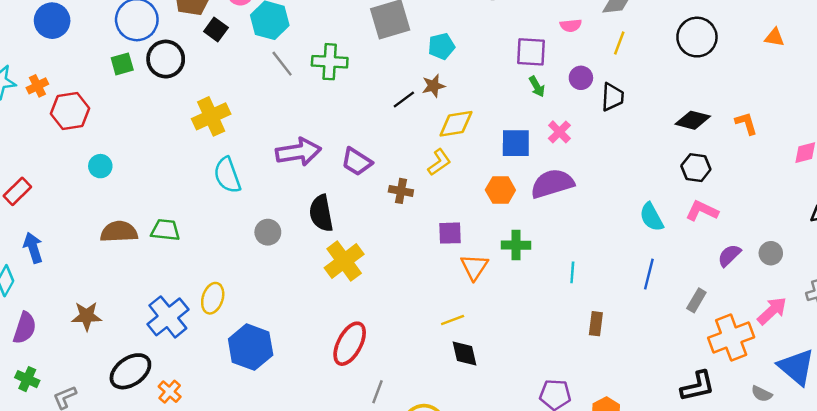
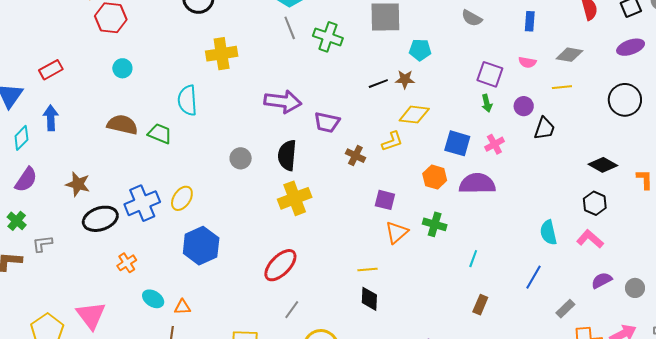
yellow line: (619, 43) -> (562, 87), turned 48
purple trapezoid: (357, 162) -> (327, 122), turned -36
cyan semicircle: (227, 175) -> (187, 100), moved
black ellipse: (130, 371) -> (100, 219), moved

